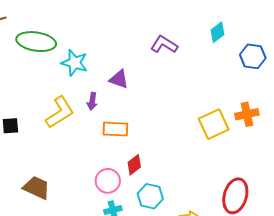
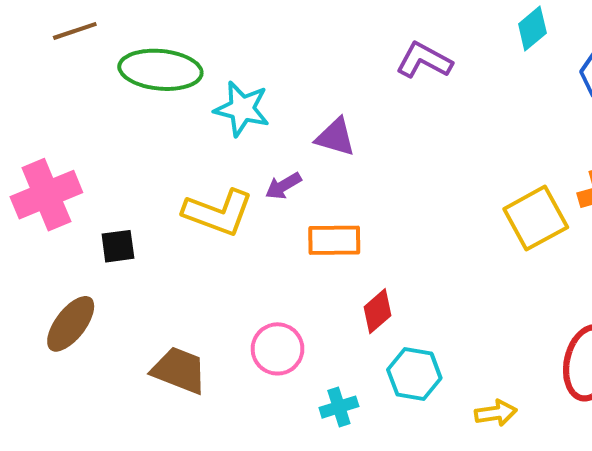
purple arrow: (92, 101) -> (283, 186), turned 54
yellow L-shape: (60, 112) -> (218, 213), turned 56
pink circle: (108, 181) -> (278, 349), moved

